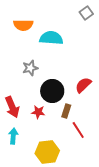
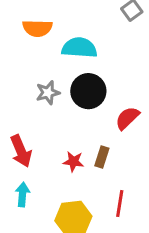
black circle: (52, 91) -> (88, 91), moved
red star: (38, 112) -> (73, 162), moved
red line: (78, 130) -> (120, 203), moved, turned 42

